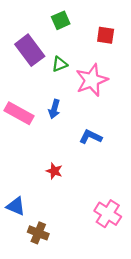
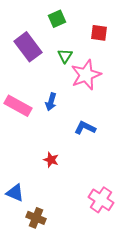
green triangle: (60, 64) -> (65, 56), moved, turned -35

